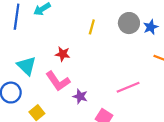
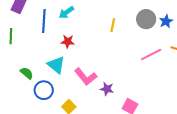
red star: (63, 54) -> (68, 42), moved
pink line: (128, 87) -> (151, 54), moved

